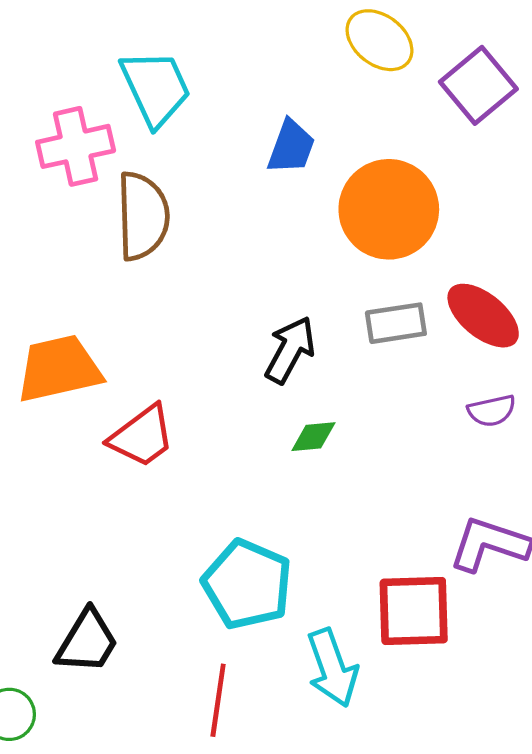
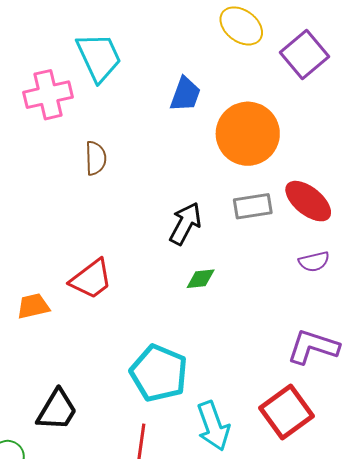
brown semicircle: (143, 216) -> (96, 158), moved, size x0.6
orange trapezoid: (59, 369) -> (33, 306), moved, size x0.6
red square: (414, 611) -> (286, 412), moved, turned -34

